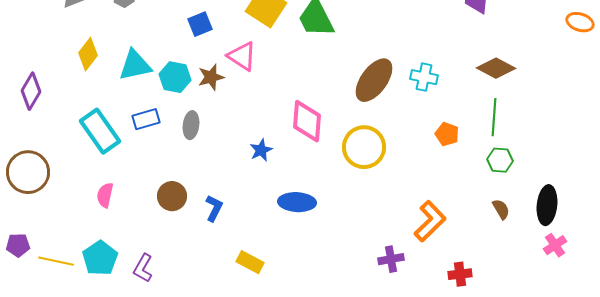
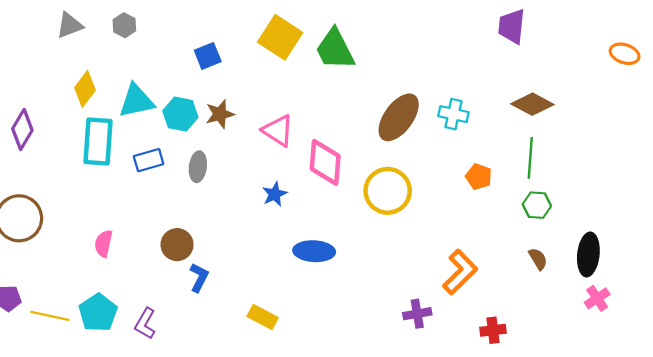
pink triangle: (242, 56) -> (278, 131), moved
cyan rectangle: (100, 131) -> (98, 142), moved, turned 39
blue L-shape: (214, 208) -> (199, 278), moved

